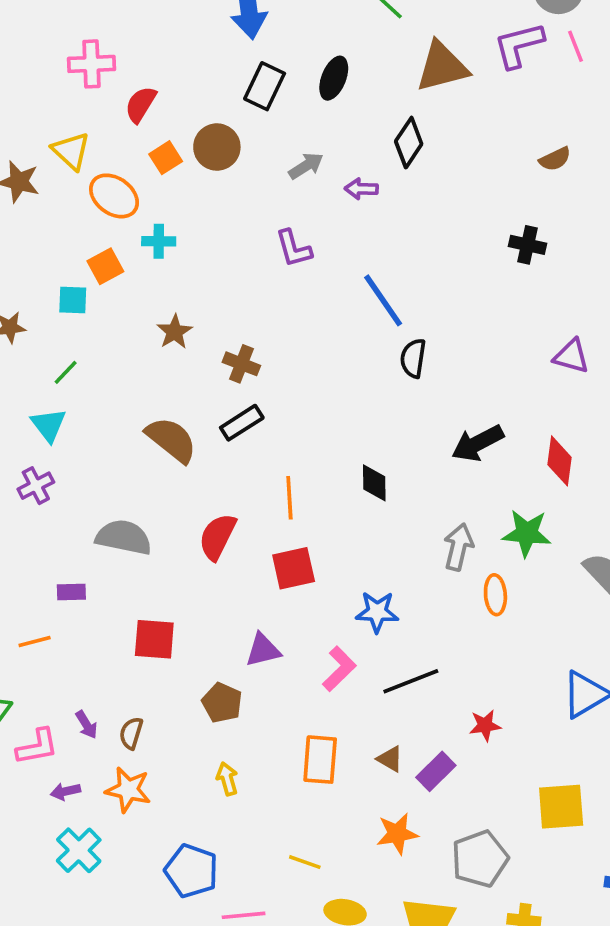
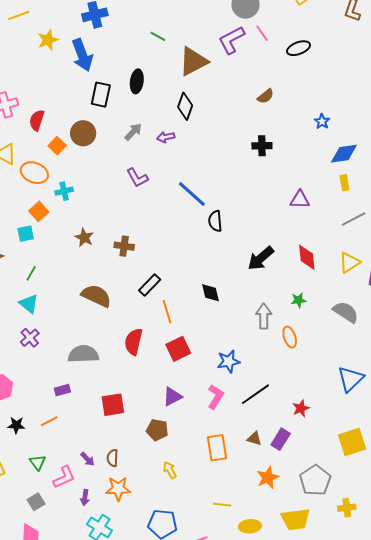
black rectangle: (242, 423) -> (150, 285), moved
green star: (527, 533) -> (298, 300), size x0.6
purple arrow: (65, 791) -> (85, 497), turned -56

